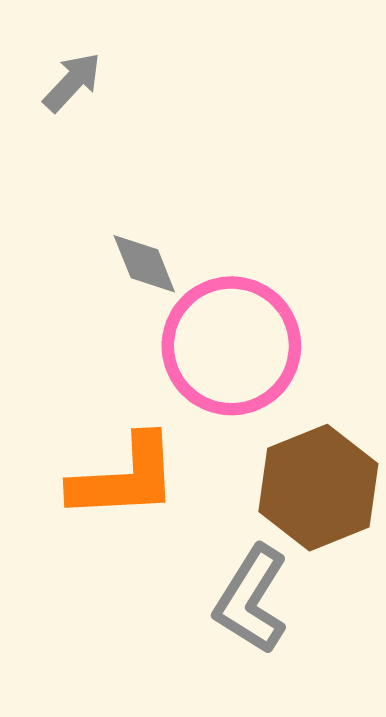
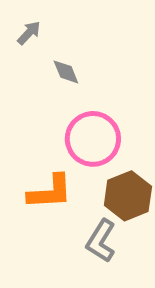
gray diamond: (144, 264) -> (66, 72), moved

